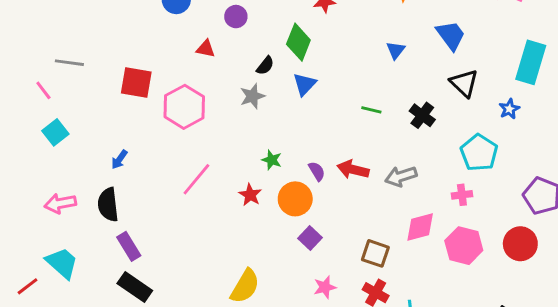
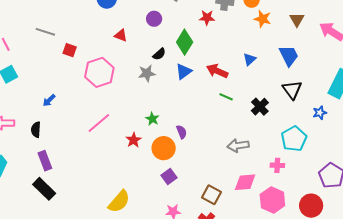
purple circle: (236, 17) -> (154, 19), moved
gray line: (69, 63) -> (45, 32), moved
red square: (136, 83) -> (70, 50), size x0.6
red arrow: (353, 169) -> (217, 71), moved
black semicircle: (108, 205) -> (36, 130), size x0.7

